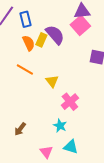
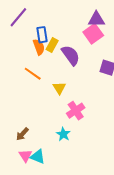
blue rectangle: (26, 19) -> (42, 35), moved
purple semicircle: (55, 35) -> (71, 55), moved
cyan triangle: (71, 147) -> (38, 157), moved
pink triangle: (46, 152) -> (25, 156), moved

